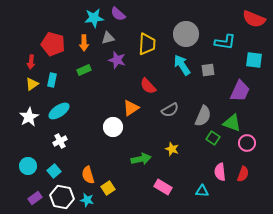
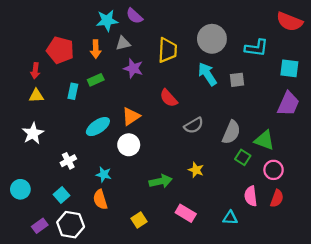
cyan rectangle: (52, 80) -> (73, 91), moved
yellow triangle: (32, 84) -> (36, 96), turned 32
purple trapezoid: (240, 91) -> (288, 104), moved
orange triangle: (131, 108) -> (131, 116), moved
cyan ellipse: (59, 111) -> (98, 127), moved
pink circle: (247, 143) -> (274, 170), moved
cyan circle: (28, 166) -> (20, 189), moved
yellow square: (108, 188) -> (139, 220), moved
cyan star: (87, 200) -> (104, 174), moved

